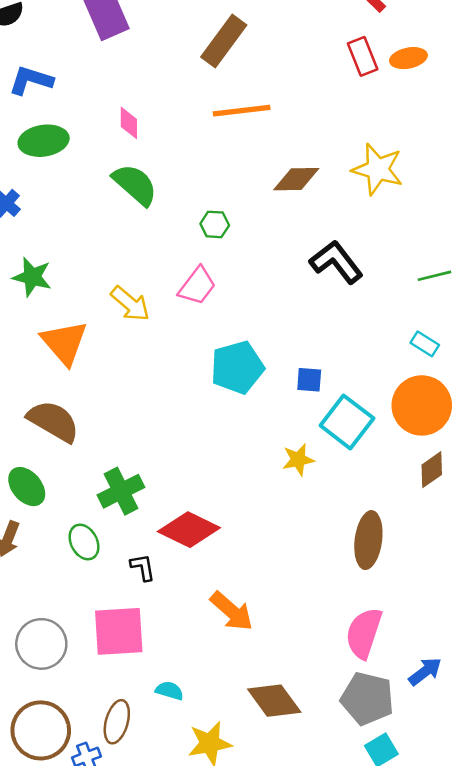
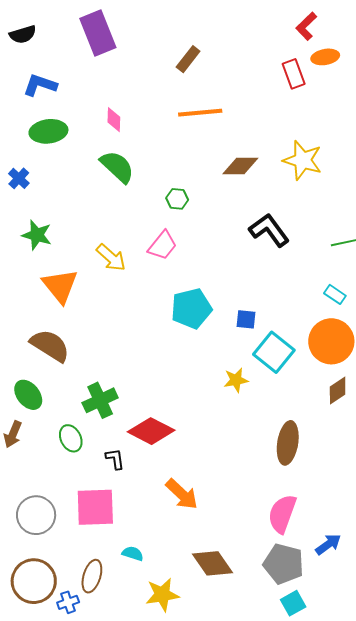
brown rectangle: (224, 41) -> (188, 59), size x0.7
orange ellipse: (408, 58) -> (325, 57), moved

